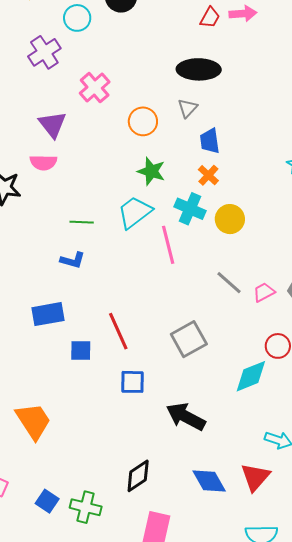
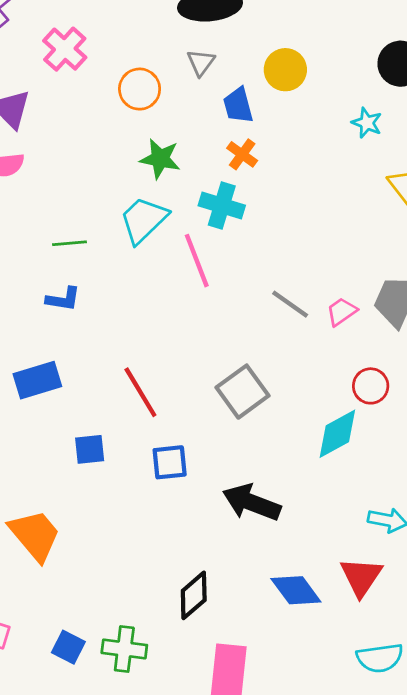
yellow circle: (230, 219) -> (285, 70), moved
blue square: (81, 351) -> (90, 449), moved

